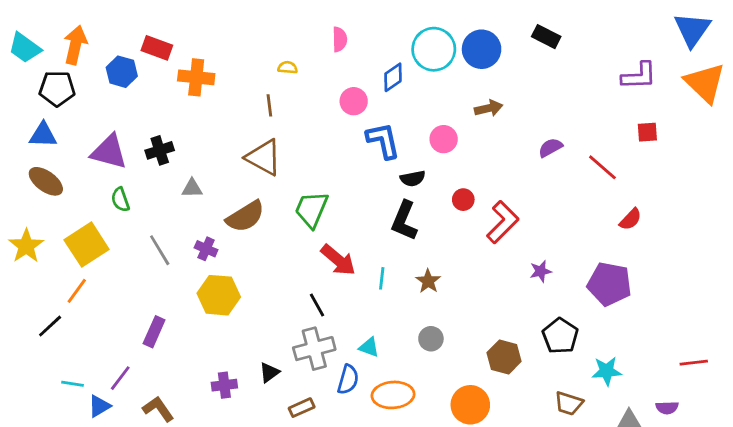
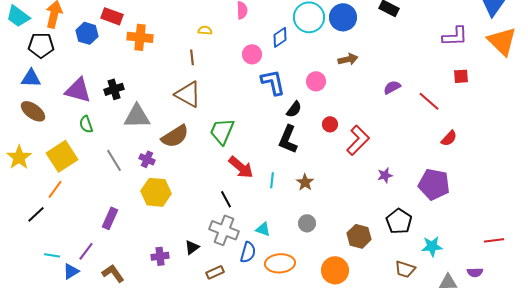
black semicircle: (413, 179) -> (294, 109), turned -42
gray triangle: (192, 188) -> (137, 116), size x1.8
gray cross: (314, 349) -> (224, 230), turned 36

